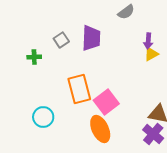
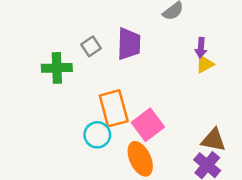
green cross: (34, 57) -> (57, 68), size x1.6
cyan circle: (43, 117) -> (97, 135), moved

